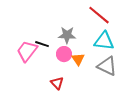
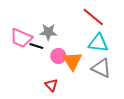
gray star: (67, 35) -> (48, 32), moved
pink trapezoid: (27, 51) -> (21, 38), moved, turned -105
orange triangle: (78, 59) -> (72, 61), size x1.5

